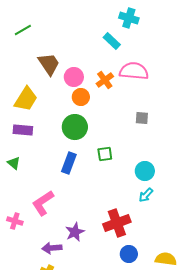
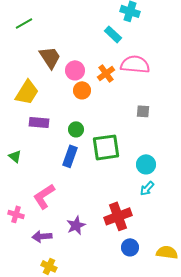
green circle: (75, 127) -> (76, 129), moved, size x0.6
purple rectangle: (23, 130) -> (39, 122), moved
green square: (105, 154) -> (106, 147), size x1.8
purple arrow: (52, 248) -> (42, 236), moved

